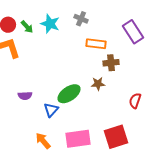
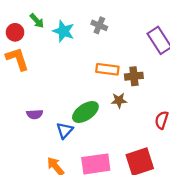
green arrow: (27, 27) -> (37, 21), moved
orange rectangle: (96, 44) -> (107, 69), moved

